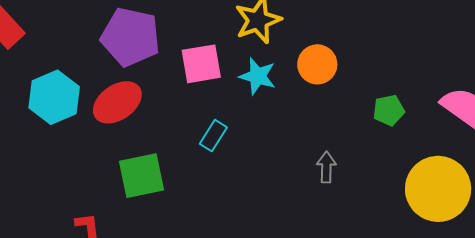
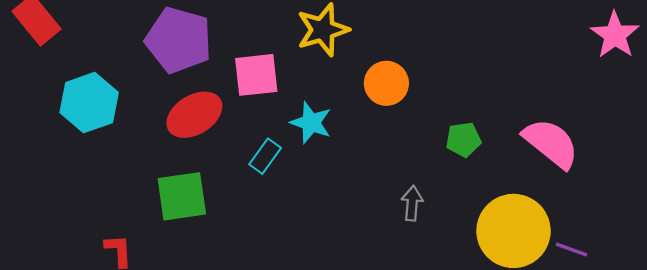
cyan star: (258, 76) -> (311, 123), moved
red ellipse: (117, 102) -> (194, 115), moved
gray arrow: (326, 167) -> (412, 203), moved

